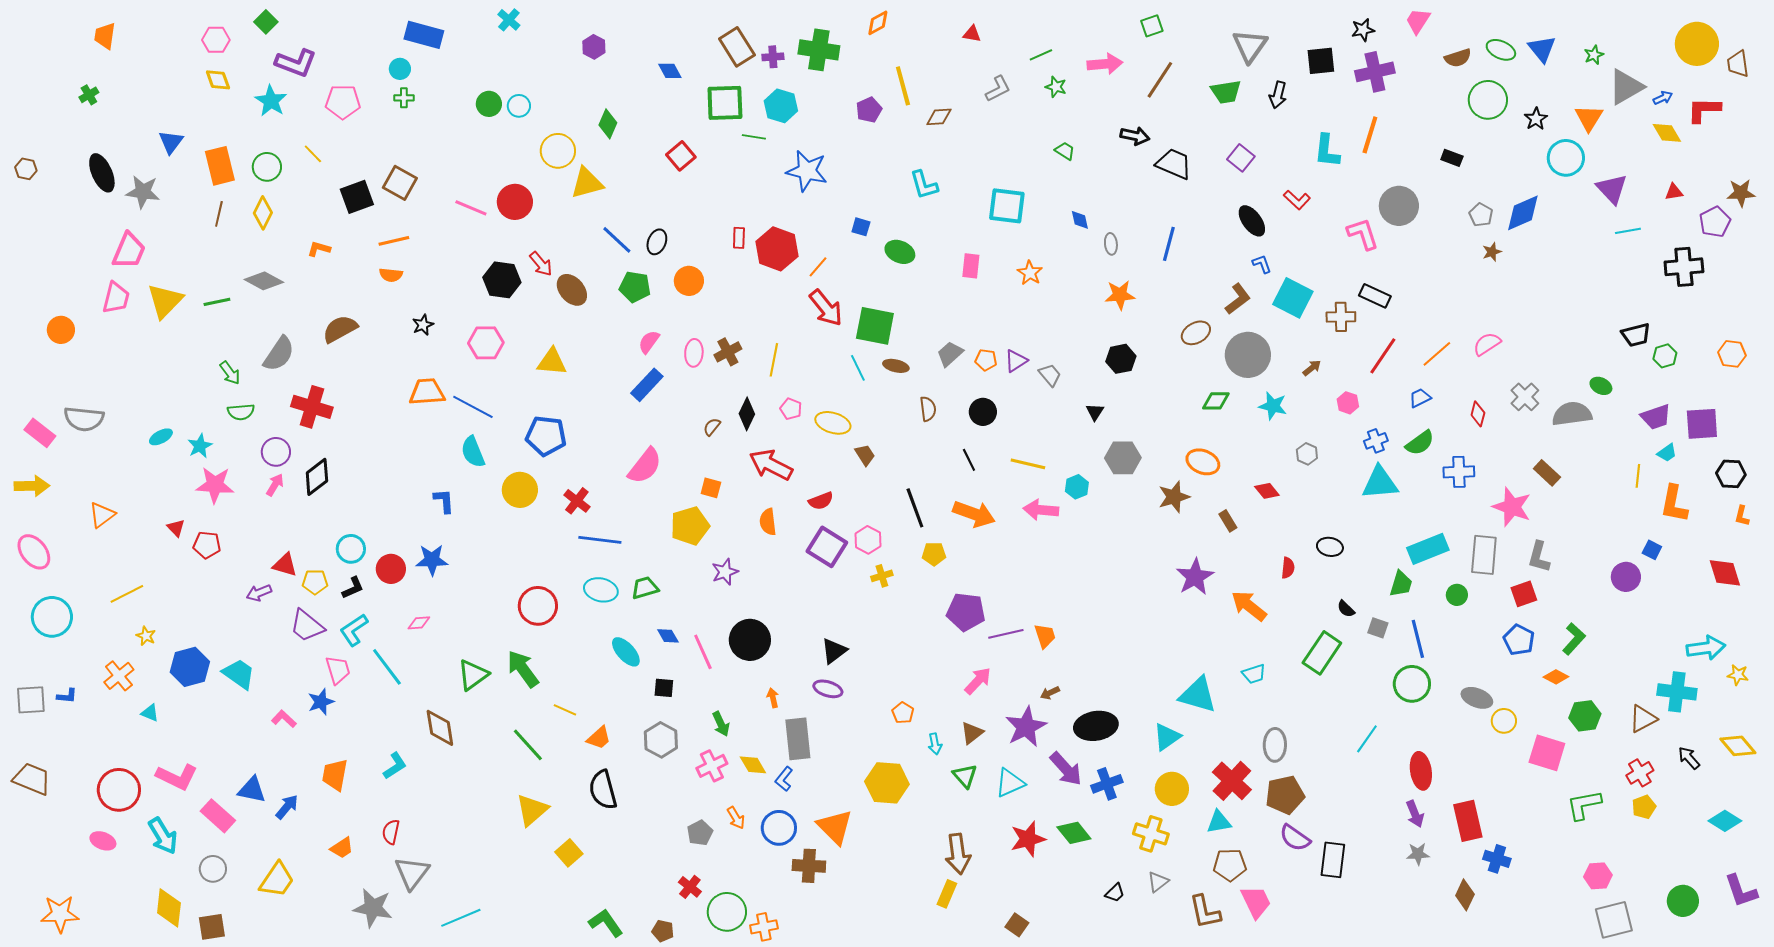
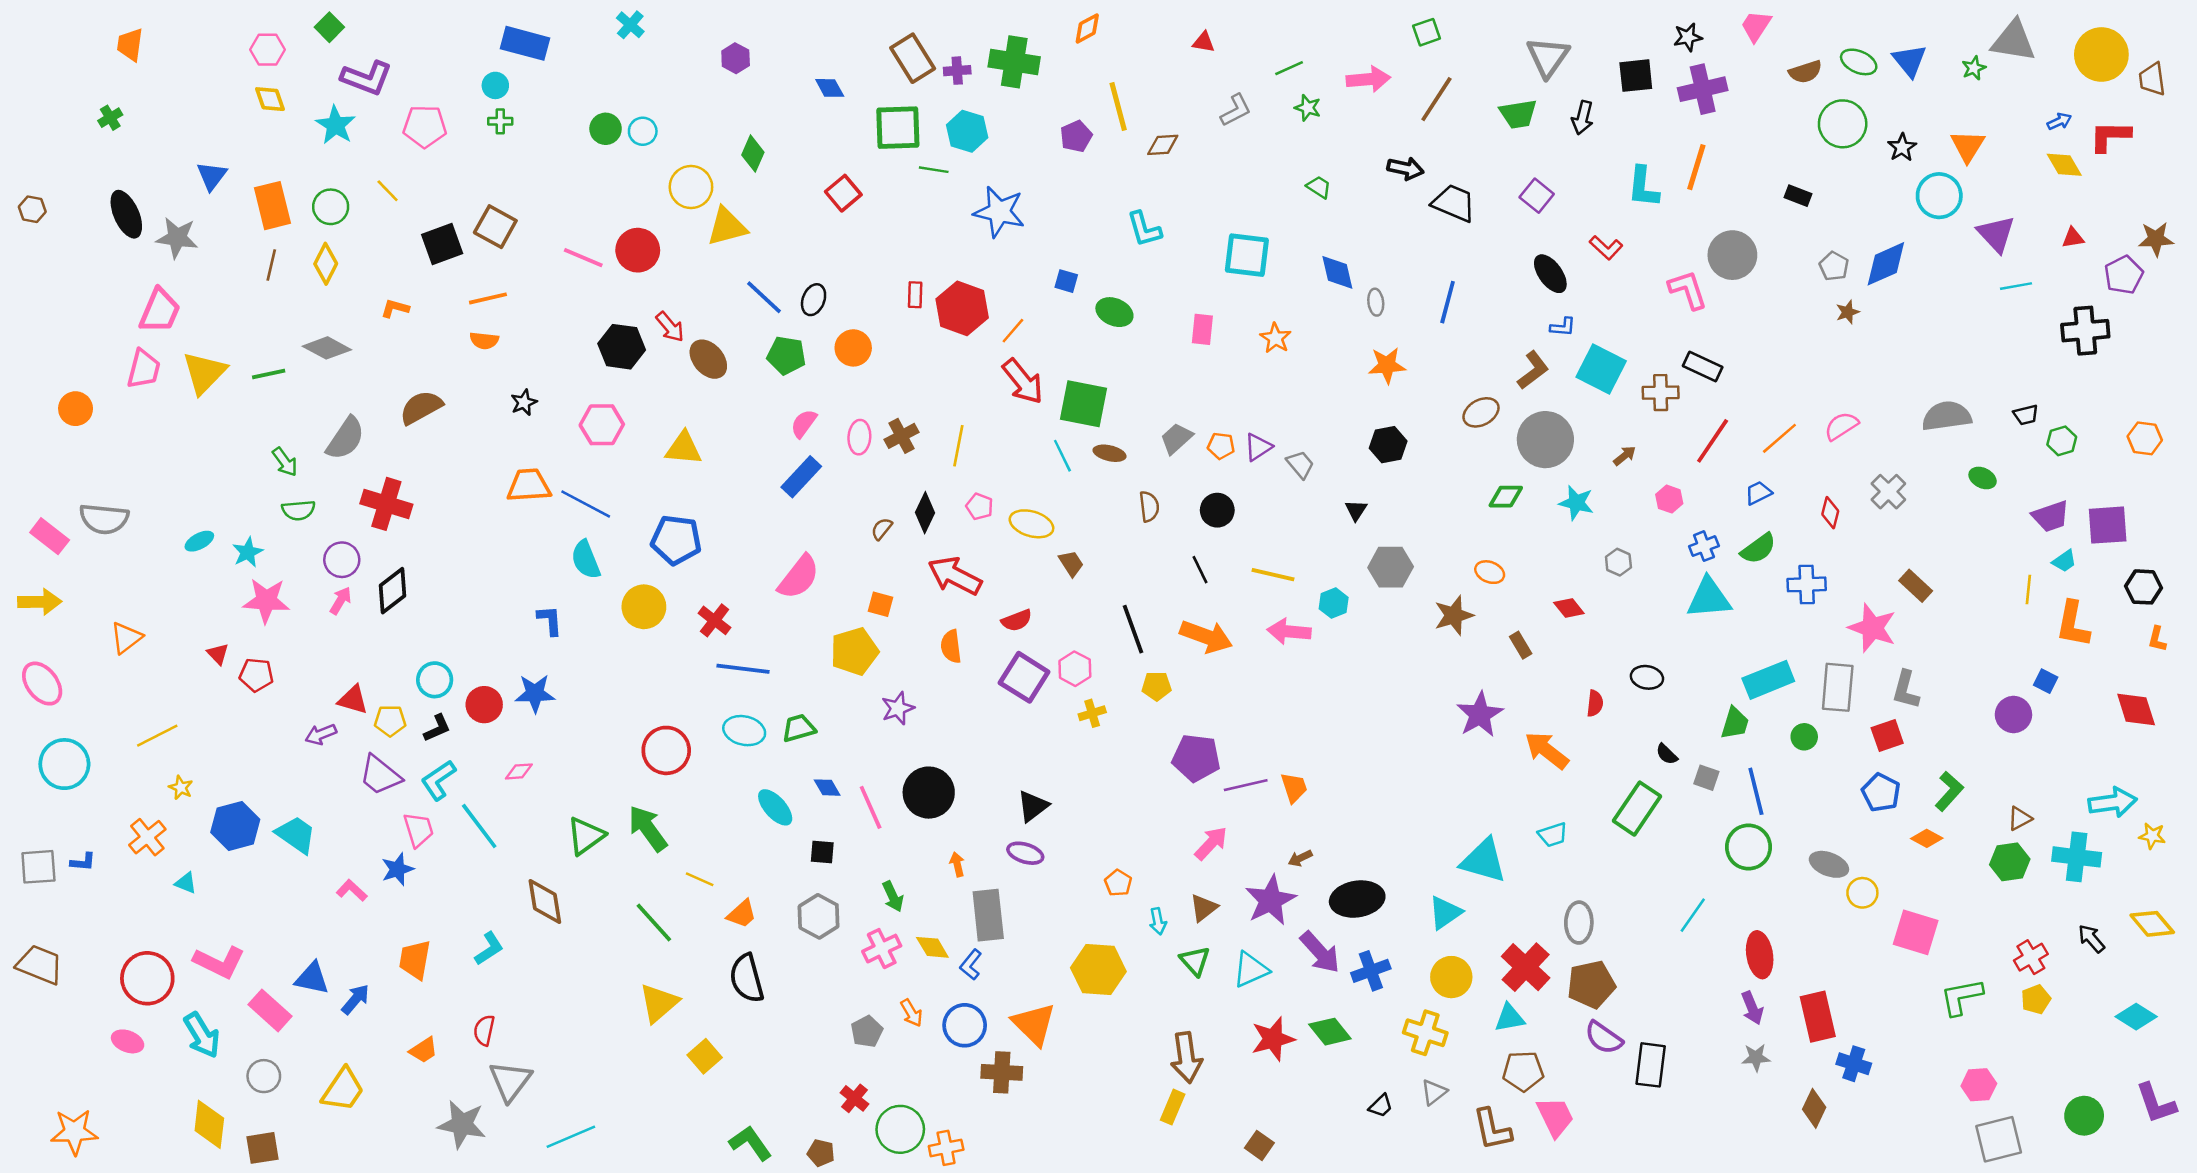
gray triangle: (1626, 87) -> (2013, 41), moved, turned 39
blue diamond: (1080, 220) -> (1337, 272), size x1.5
blue L-shape: (1262, 264) -> (1563, 327), turned 115
black trapezoid: (1636, 335) -> (2026, 415), size x0.7
gray semicircle: (1572, 414) -> (1947, 416), moved
orange ellipse: (1203, 462) -> (1490, 572), size x0.7
green hexagon: (1585, 716) -> (2010, 862), moved
brown triangle: (1643, 719) -> (2020, 819), moved, size x0.7

